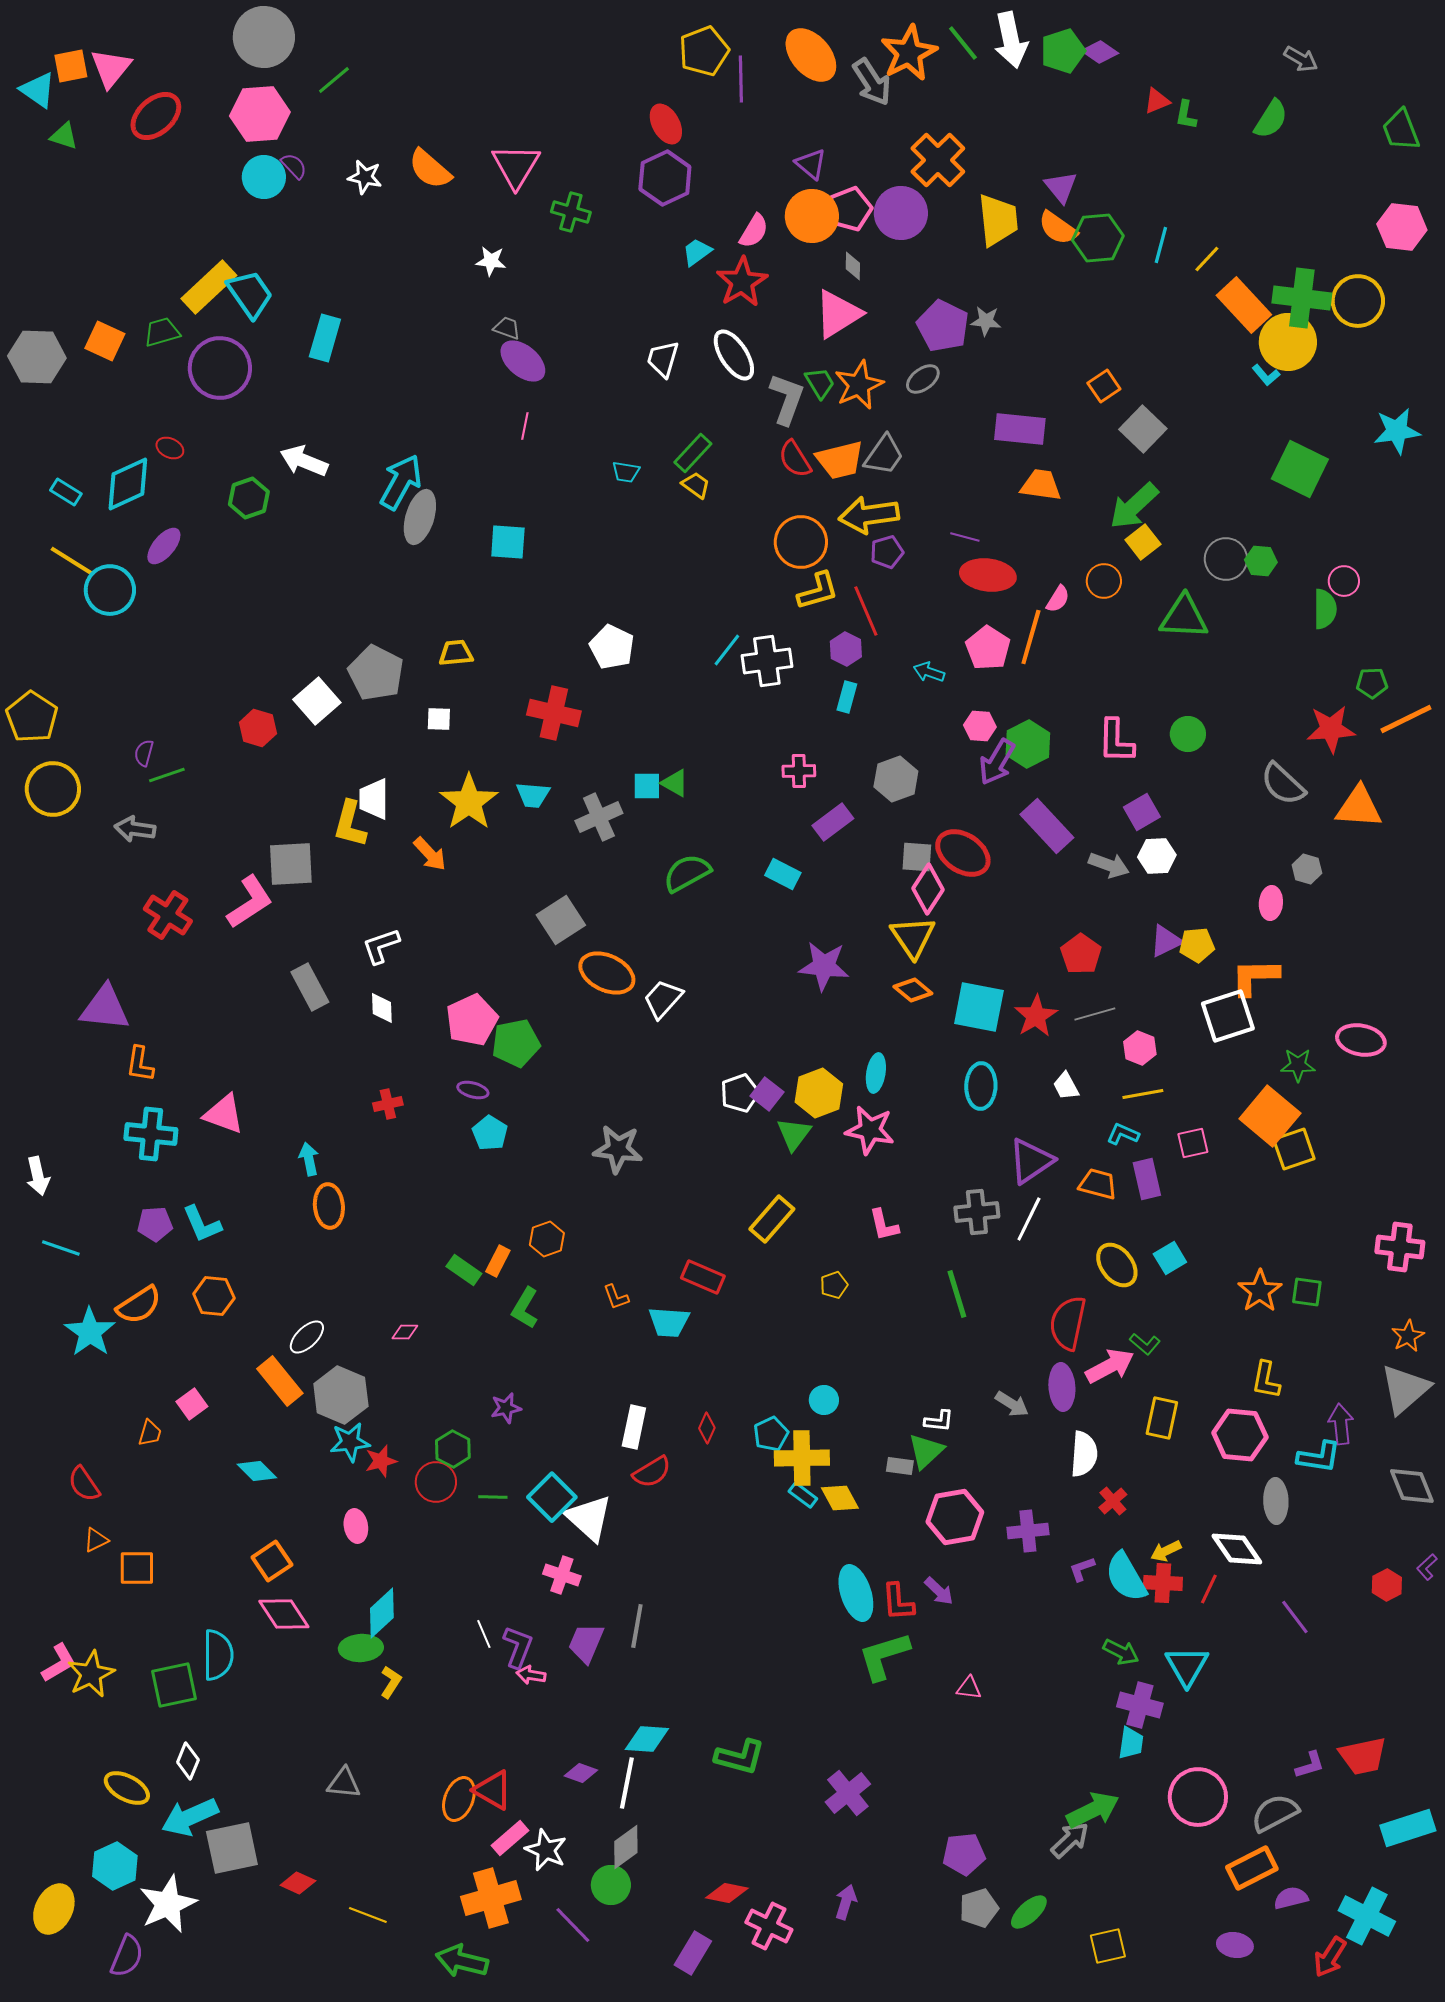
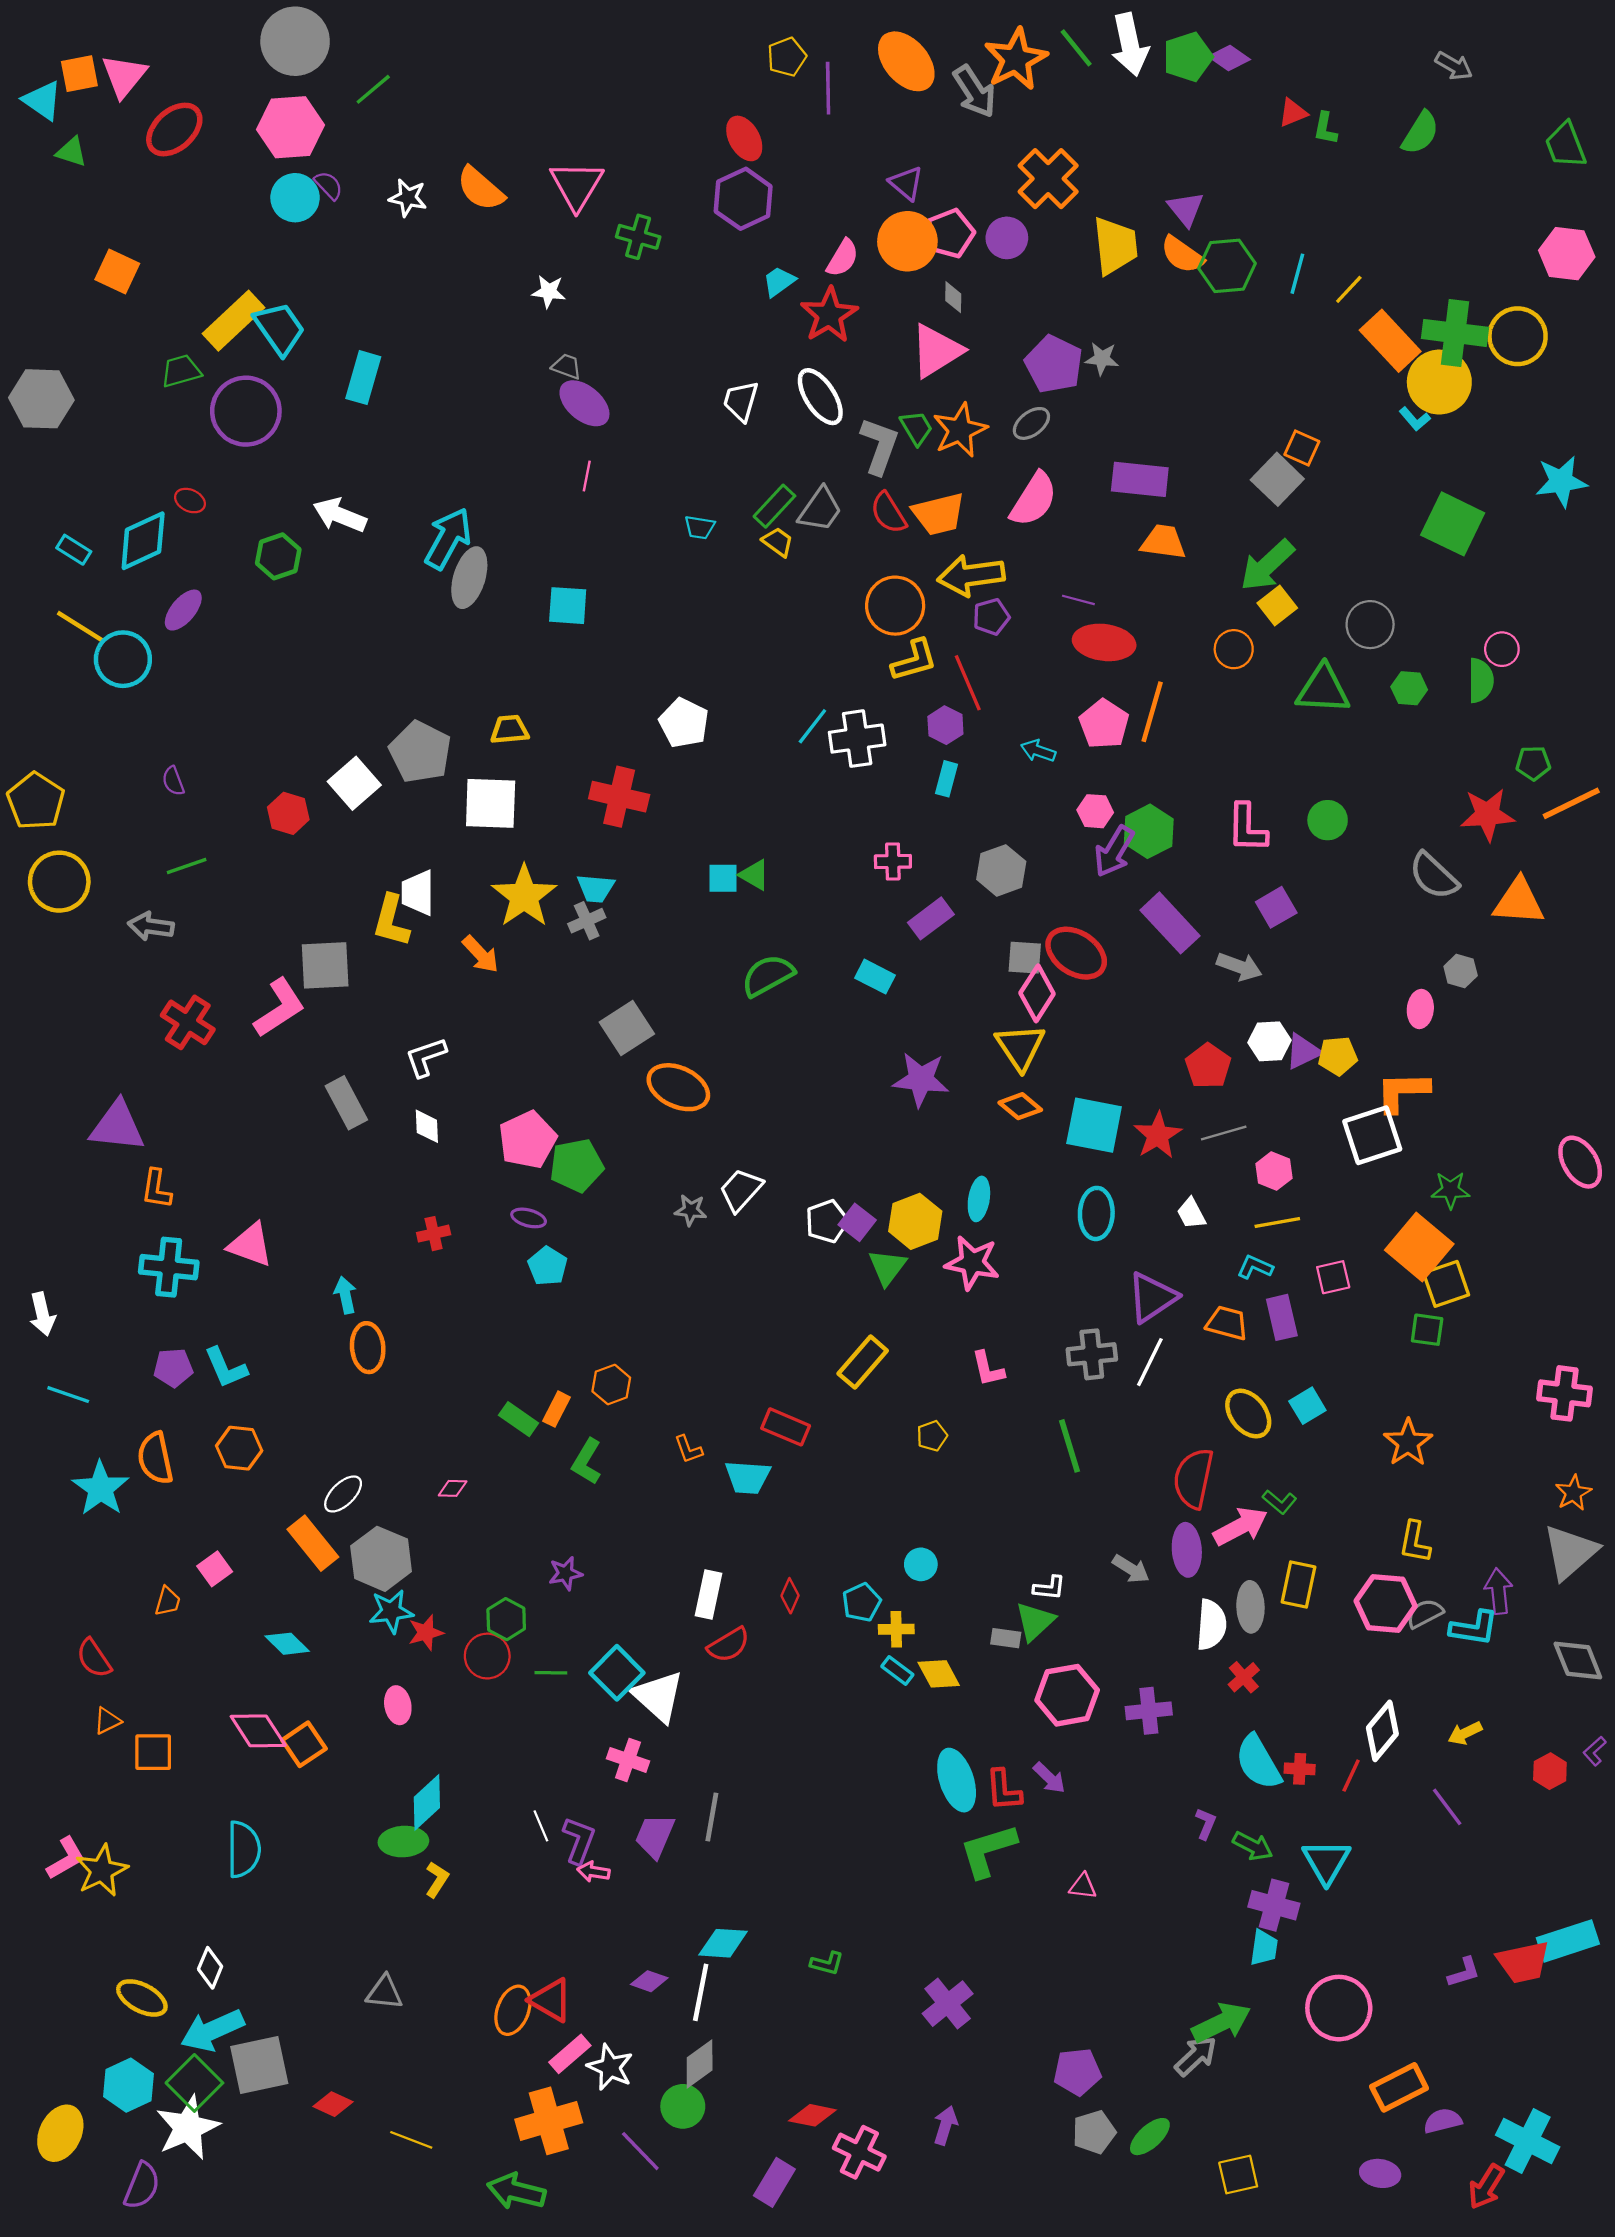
yellow pentagon: (704, 51) -> (787, 57), size x0.7
purple circle: (901, 213) -> (1007, 238), size x0.7
orange square: (105, 341) -> (117, 271), moved
orange square: (1104, 386) -> (1302, 448), moved, turned -32
gray trapezoid: (884, 455) -> (820, 509), moved
green hexagon: (1261, 561) -> (1409, 688), moved
pink semicircle: (1058, 599) -> (1034, 499), moved, size x1.8
white square: (439, 719) -> (491, 803), size x2.0
purple semicircle: (144, 753) -> (173, 781), moved, turned -36
gray cross: (599, 817) -> (587, 921), moved, size x0.7
white hexagon: (1157, 856) -> (1269, 1041), moved
white trapezoid: (663, 999) -> (741, 1190), moved
pink ellipse: (1361, 1040) -> (1580, 1162), moved, turned 48
gray star: (618, 1149) -> (691, 1210), moved, size x0.6
green square: (1307, 1292) -> (1427, 1330), moved
orange semicircle: (139, 1305) -> (155, 1458), turned 111
yellow cross: (802, 1458) -> (896, 1629), size x0.6
gray ellipse: (1276, 1501) -> (1250, 1607), moved
white diamond: (1237, 1549) -> (1382, 1731), turned 74
yellow arrow: (1166, 1551) -> (1465, 1733), moved
purple L-shape: (1082, 1569) -> (1206, 1824), moved, turned 132
red cross: (1163, 1583) -> (1300, 1769), size x0.7
pink diamond: (284, 1614) -> (258, 1731), moved
green square: (174, 1685) -> (194, 2083), moved, turned -33
green L-shape: (740, 1757) -> (827, 1963), size x0.6
gray semicircle: (1275, 1813) -> (1425, 1614), moved, size x0.7
cyan rectangle: (1408, 1828) -> (1568, 1941), moved

